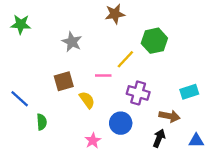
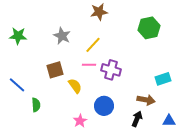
green star: (21, 24) -> (18, 36), moved
green hexagon: (154, 41) -> (149, 28), moved
yellow line: (125, 59) -> (93, 45), moved
purple cross: (138, 93) -> (111, 70), moved

